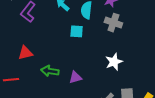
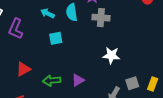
cyan square: (77, 31) -> (56, 38), moved
white star: (114, 62) -> (111, 55), turned -30

